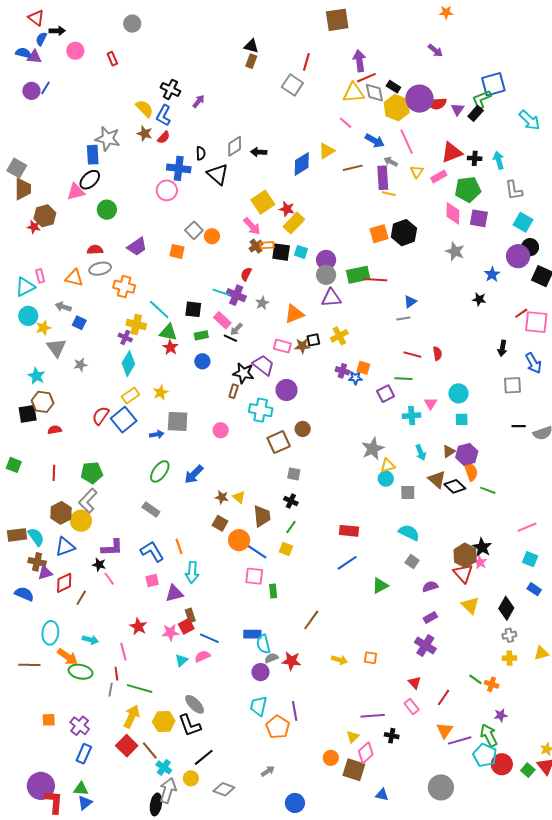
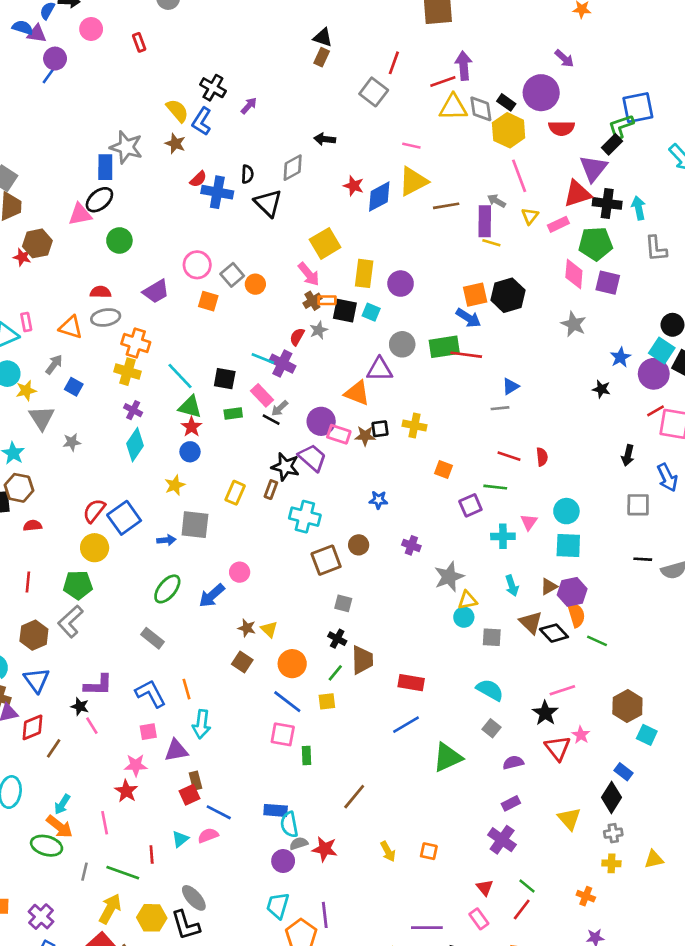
red line: (366, 78) -> (443, 82), moved
purple circle: (31, 91) -> (55, 59), moved
purple circle: (419, 99) -> (541, 93), moved
purple triangle: (458, 109) -> (593, 168), moved, size x1.6
pink line: (346, 123) -> (411, 146), moved, turned -32
red semicircle: (164, 137) -> (198, 179), moved
blue arrow: (375, 141) -> (468, 318), moved
yellow triangle: (327, 151) -> (413, 181), size x1.4
black arrow: (259, 152) -> (325, 139), moved
black cross: (475, 158) -> (607, 203), size x1.5
pink circle: (167, 190) -> (197, 265), moved
red star: (287, 209) -> (354, 186), moved
cyan square: (523, 222) -> (662, 351), moved
yellow rectangle: (294, 223) -> (364, 273), turned -40
purple circle: (518, 256) -> (654, 374), moved
purple circle: (326, 260) -> (401, 284), moved
purple triangle: (331, 298) -> (380, 369), moved
gray star: (262, 303) -> (319, 330), moved
gray arrow: (63, 307) -> (54, 365), turned 105
orange triangle: (294, 314) -> (357, 393), turned 40
yellow cross: (136, 325) -> (127, 372), moved
yellow cross: (339, 336) -> (415, 426), turned 36
blue circle: (202, 361) -> (190, 452), moved
purple cross: (342, 371) -> (411, 545), moved
blue star: (355, 378) -> (378, 500), moved
purple circle: (287, 390) -> (321, 421), moved
yellow rectangle: (131, 396) -> (235, 493), moved, turned -36
cyan square: (462, 419) -> (568, 545), size x1.5
pink circle: (221, 430) -> (240, 572), moved
brown trapezoid: (262, 516) -> (362, 660), moved
yellow circle: (81, 521) -> (95, 548), moved
pink line: (527, 527) -> (562, 690), moved
orange circle: (239, 540) -> (292, 664), moved
blue triangle: (65, 547) -> (37, 680), turned -50
black star: (482, 547) -> (545, 713), moved
yellow square: (286, 549) -> (327, 701), turned -32
brown hexagon: (465, 555) -> (627, 706), moved
green triangle: (380, 586) -> (448, 757), size x1.4
blue rectangle: (534, 589) -> (624, 772), moved
yellow triangle: (470, 605) -> (569, 819), moved
pink star: (170, 632) -> (136, 765), moved
cyan arrow: (90, 640) -> (62, 804), turned 105
orange arrow: (67, 657) -> (60, 827), moved
yellow arrow: (339, 660) -> (388, 851), turned 42
red line: (116, 674) -> (152, 855), moved
green line: (476, 679) -> (527, 886), moved

